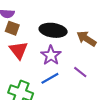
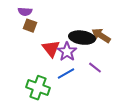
black ellipse: (53, 30) -> (82, 38), moved
red triangle: (19, 50) -> (51, 49), moved

